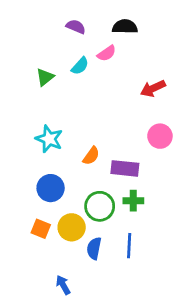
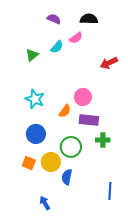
pink circle: (160, 136) -> (83, 97), moved
green cross: (133, 201) -> (103, 140), moved
blue line: (129, 246) -> (110, 191), moved

